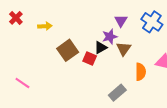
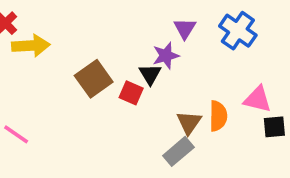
yellow arrow: (45, 26) -> (31, 46), moved, size x1.5
black triangle: (101, 48) -> (150, 74), turned -32
brown triangle: (124, 49) -> (189, 123), moved

